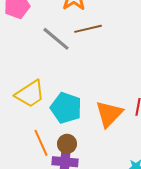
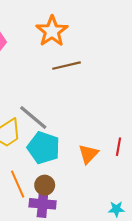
gray line: (56, 39) -> (33, 118), moved
orange triangle: (109, 114) -> (88, 154), size x0.7

